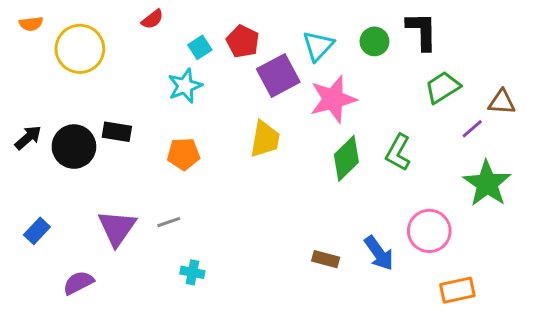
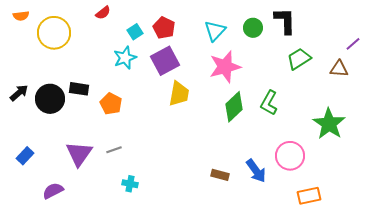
purple square: (278, 75) -> (165, 61), moved
purple line: (472, 129) -> (353, 44), moved
orange pentagon: (184, 154) -> (111, 104), moved, turned 30

